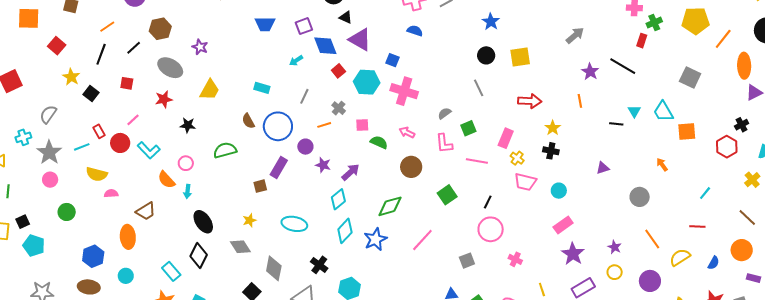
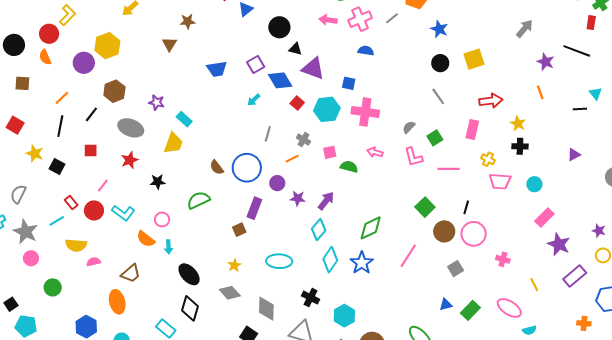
cyan rectangle: (262, 88) -> (184, 119), moved, turned 35
pink rectangle: (506, 138) -> (472, 130), moved
brown circle: (411, 167) -> (444, 231), moved

